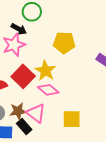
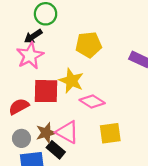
black arrow: (19, 29) -> (33, 36), turned 126
red square: (23, 76) -> (46, 91), turned -35
pink diamond: (48, 90) -> (92, 102), moved

